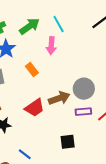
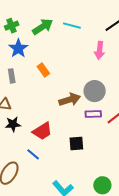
cyan line: (59, 24) -> (72, 26), turned -48
pink arrow: (51, 46) -> (100, 50), moved
red trapezoid: (35, 108) -> (42, 131), moved

